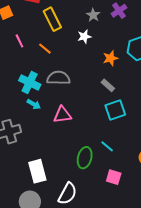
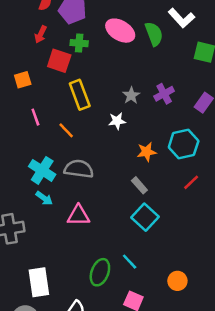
cyan square: (115, 110) -> (145, 217), turned -35

